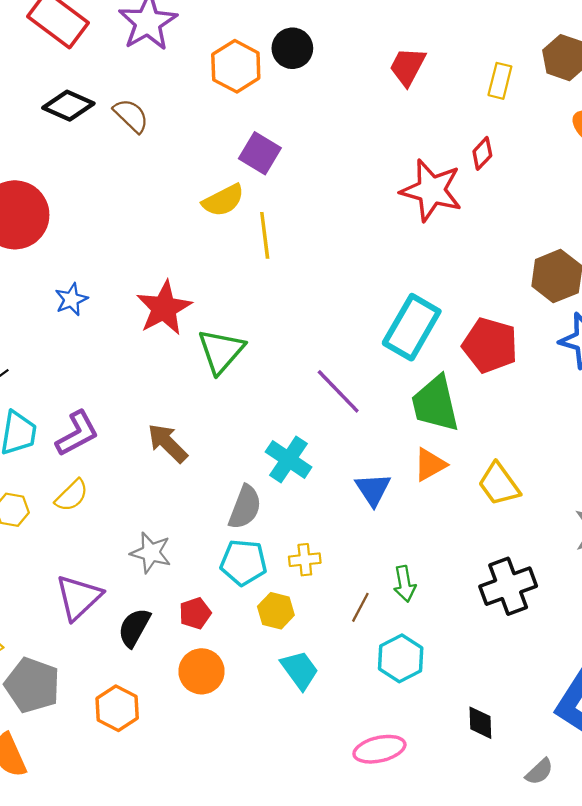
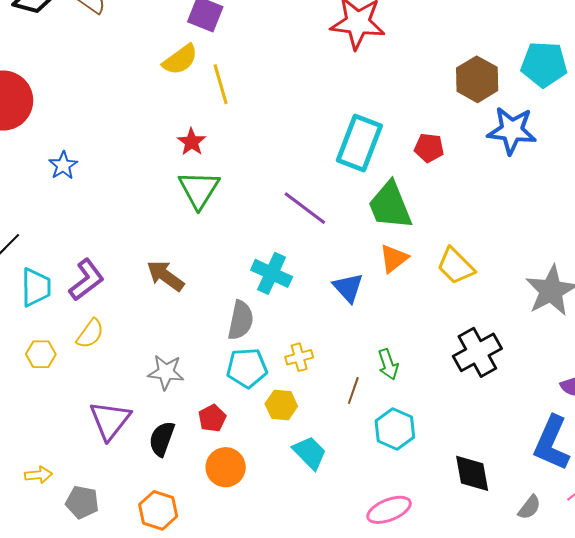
red star: (164, 308) -> (192, 142), moved, size x0.6
red pentagon: (490, 345) -> (429, 148), size x0.6
gray pentagon: (32, 685) -> (82, 502), size x0.7
black diamond: (480, 723) -> (472, 473), size x1.4

